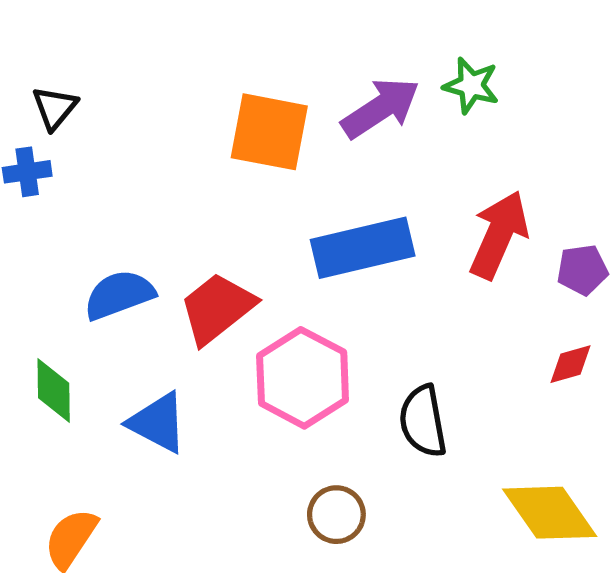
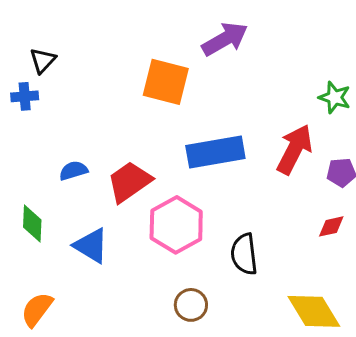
green star: (471, 86) -> (335, 97), moved
purple arrow: (381, 108) -> (225, 39), moved
blue semicircle: (119, 295) -> (73, 171), size x0.7

